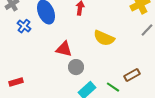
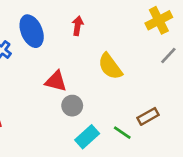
yellow semicircle: (104, 38) -> (110, 66), turned 30

